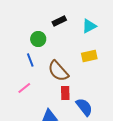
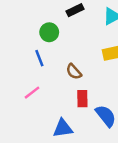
brown semicircle: (58, 71) -> (74, 72), size x0.6

